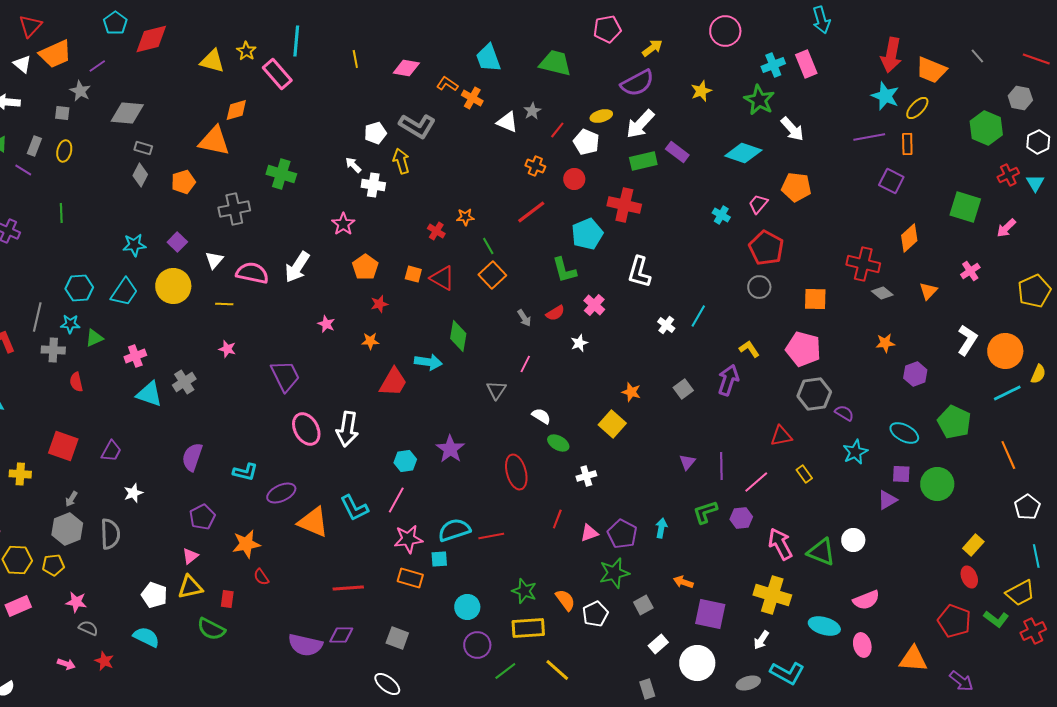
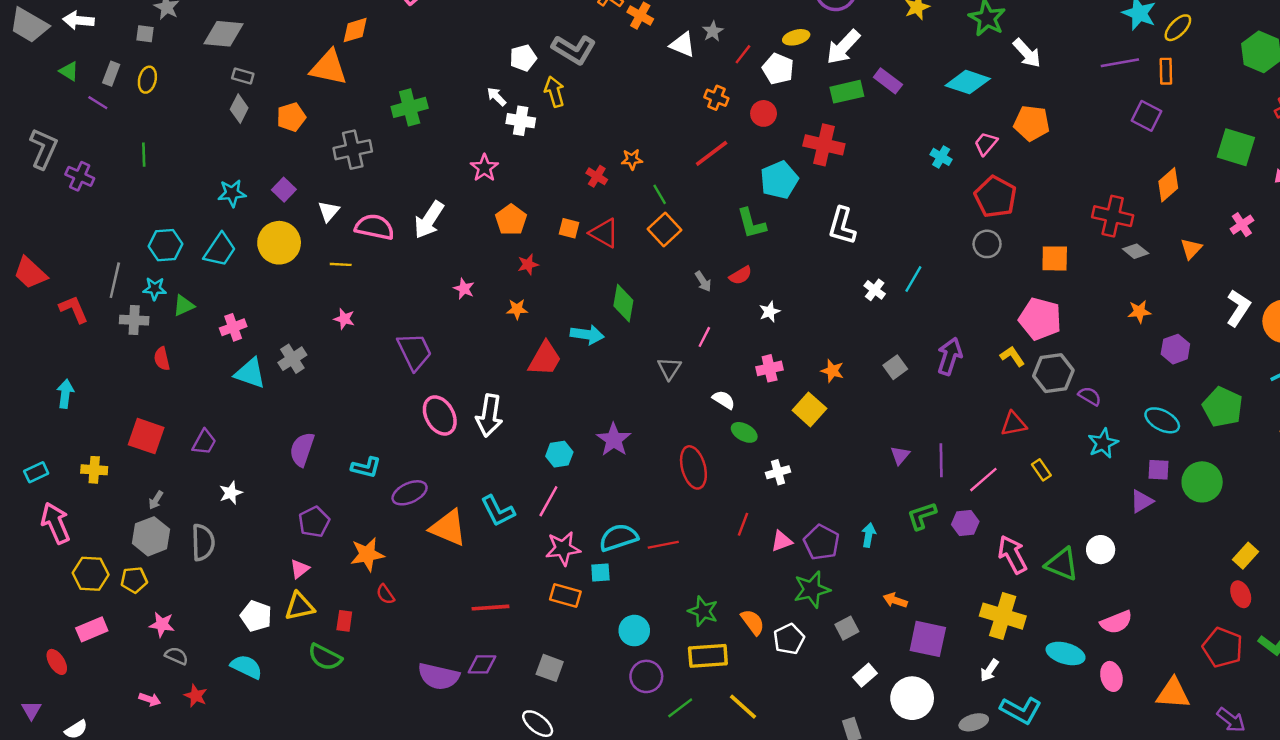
green cross: (281, 174) -> (410, 107), turned -32
pink cross: (594, 305) -> (770, 368), moved, turned 35
yellow L-shape: (749, 349) -> (1012, 356), moved

